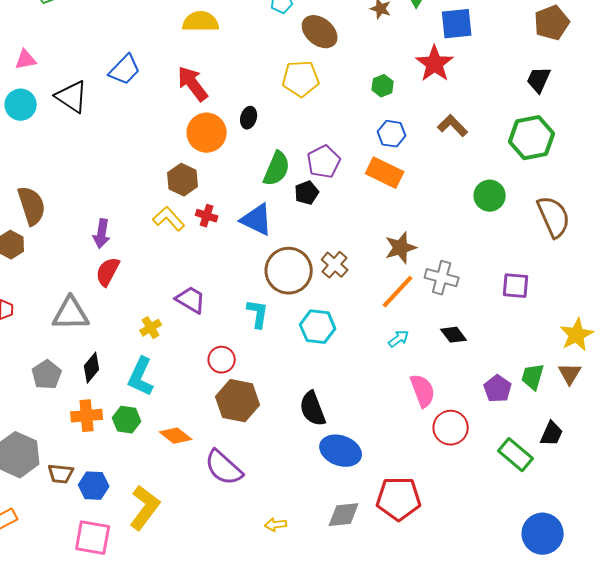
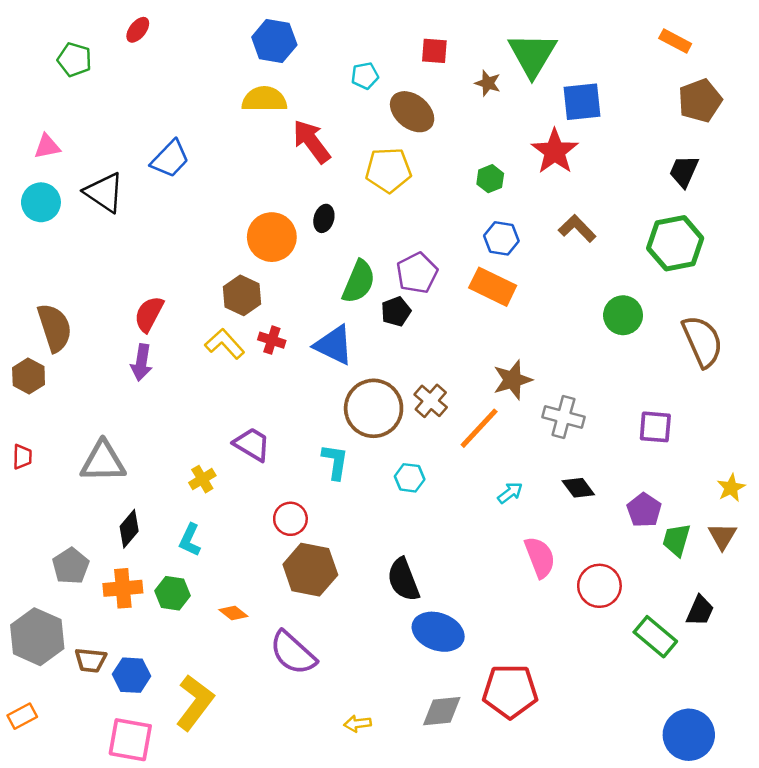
red arrow: (193, 84) -> (312, 141), moved
red semicircle: (108, 272) -> (149, 314), moved
orange line: (398, 292) -> (479, 428), moved
cyan hexagon: (318, 327) -> (410, 478), size x0.7
yellow star: (577, 335) -> (731, 488), size x0.7
gray pentagon: (47, 375) -> (71, 566), moved
cyan L-shape: (141, 377) -> (190, 540), size x0.7
purple pentagon: (498, 389) -> (644, 510), moved
red circle: (451, 428) -> (599, 586), moved
orange diamond: (176, 436) -> (233, 613), size x0.7

